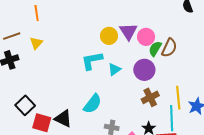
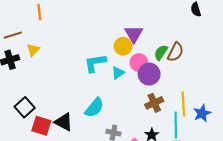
yellow circle: (109, 36) -> (123, 46), moved
pink circle: (146, 37) -> (139, 63), moved
yellow triangle: (36, 43) -> (33, 50), moved

